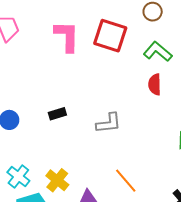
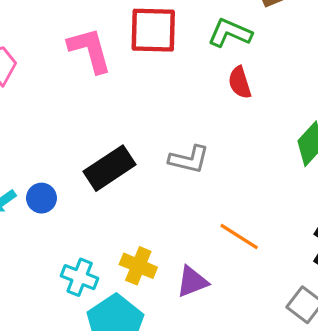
black rectangle: (57, 114) -> (110, 168), size x1.8
gray L-shape: (109, 123) -> (189, 159), turned 36

